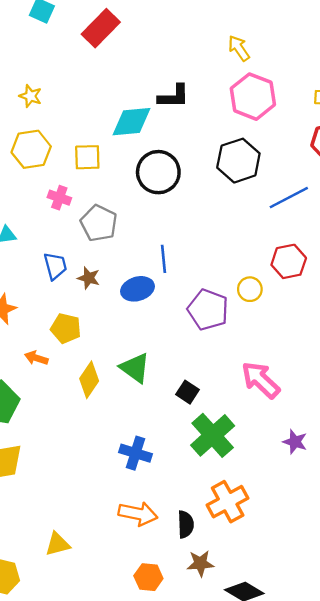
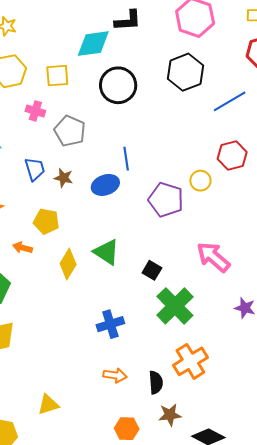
blue cross: (136, 453) -> (110, 324), turned -32
orange arrow: (138, 514) -> (115, 375), size x0.7

